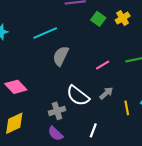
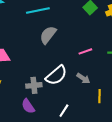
gray arrow: (106, 93) -> (83, 78), turned 64
white semicircle: (78, 96) -> (56, 75), turned -90

